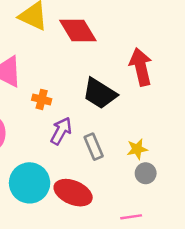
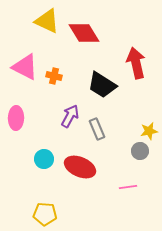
orange cross: (42, 99) -> (54, 76), moved
yellow star: (137, 149) -> (149, 131), moved
cyan circle: (30, 183) -> (44, 159), size x0.6

